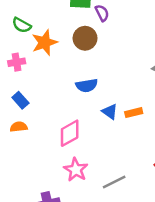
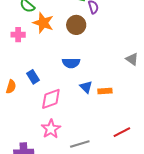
orange star: (45, 43) -> (43, 23), turned 30
blue rectangle: (20, 100) -> (33, 77), moved
orange semicircle: (19, 127) -> (11, 87), turned 104

